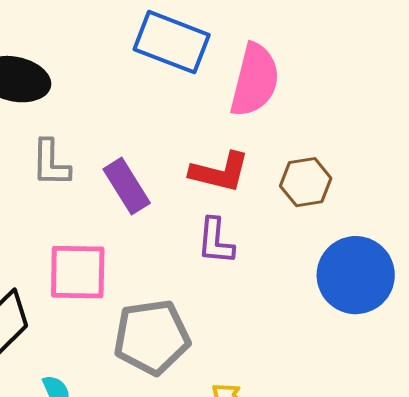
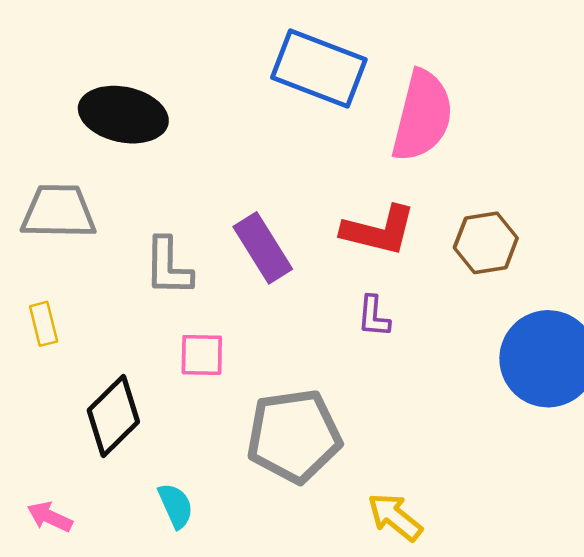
gray L-shape: (51, 163) -> (168, 267), moved
purple L-shape: (216, 241) -> (374, 316), size x0.7
pink square: (78, 272) -> (202, 355), size x0.6

